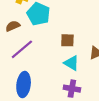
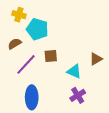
brown square: (67, 40) -> (51, 56), moved
purple cross: (72, 89) -> (78, 95), turned -35

